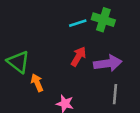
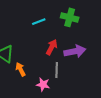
cyan line: (78, 23) -> (39, 22), moved
gray line: (115, 94) -> (57, 70), moved

